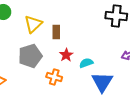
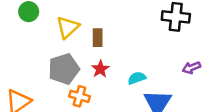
red star: (66, 55) -> (100, 69), moved
orange cross: (54, 77) -> (79, 96), moved

